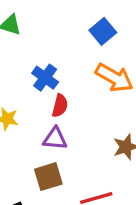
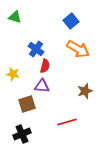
brown square: (48, 177) -> (27, 104), moved

